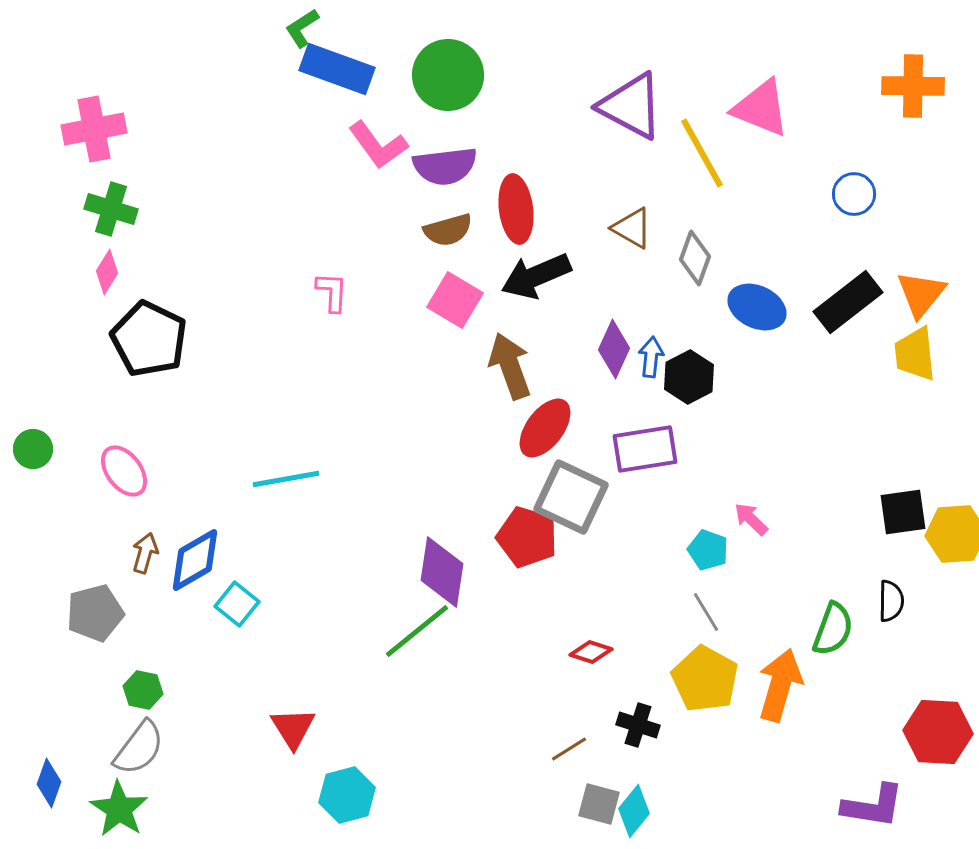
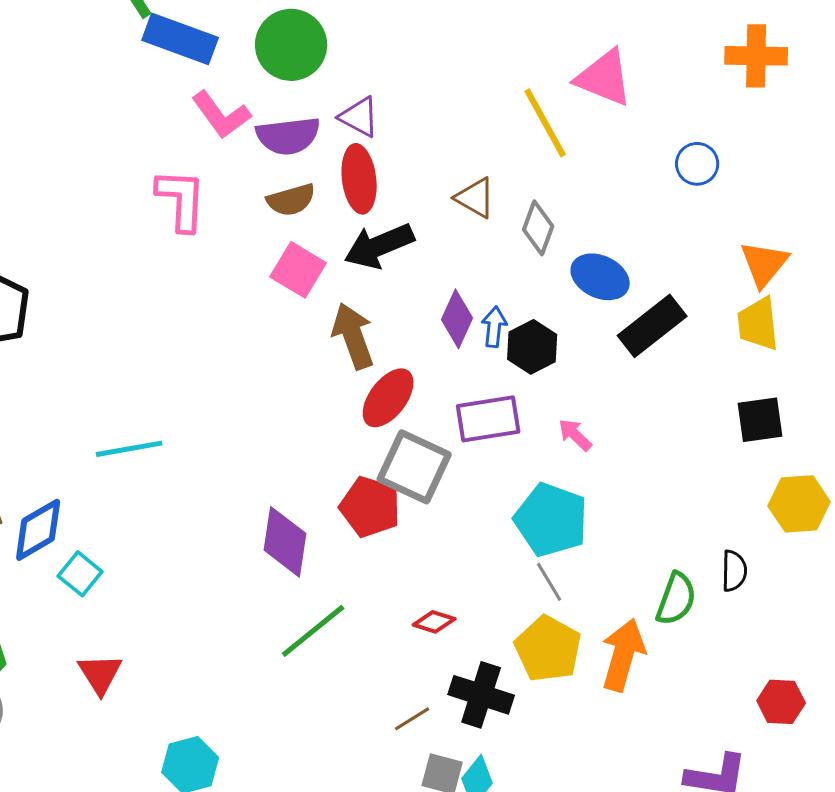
purple triangle: (631, 106) -> (359, 117), moved, size x0.6
pink L-shape: (332, 292) -> (181, 200), moved, size x1.6
black rectangle: (848, 302) -> (652, 326), moved
black square: (903, 512) -> (760, 420), moved
pink arrow: (751, 519) -> (575, 435), moved
cyan pentagon: (708, 550) -> (551, 520), size x1.8
green line: (417, 631) -> (313, 631), moved
black cross: (638, 725) -> (481, 695), size x1.5
red triangle: (293, 728) -> (100, 674), moved
red hexagon: (938, 732) -> (781, 702), size x0.7

